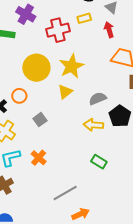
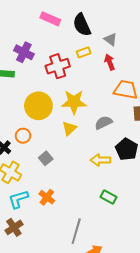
yellow star: (71, 66) -> (74, 102), turned 30
gray semicircle: (98, 99) -> (103, 123), moved
gray line: (65, 193) -> (76, 231), turned -40

